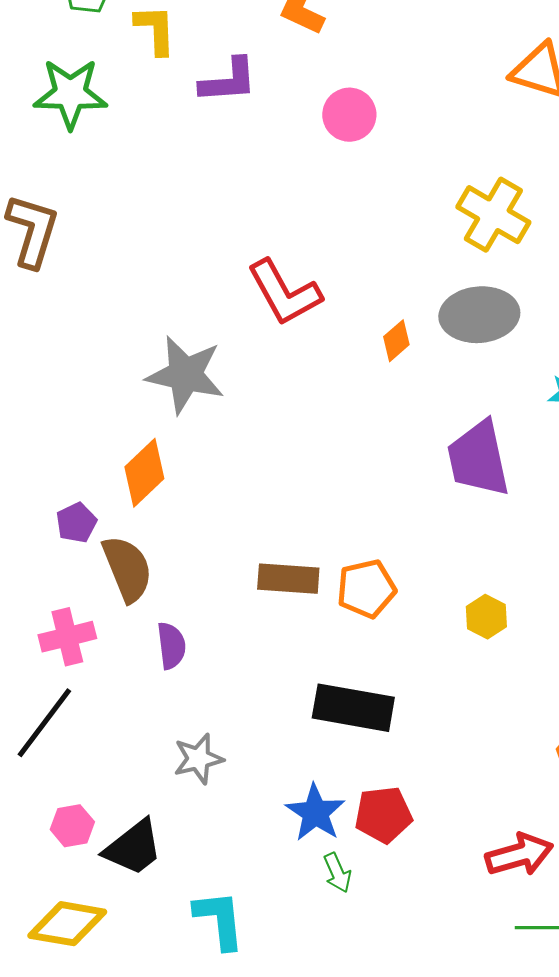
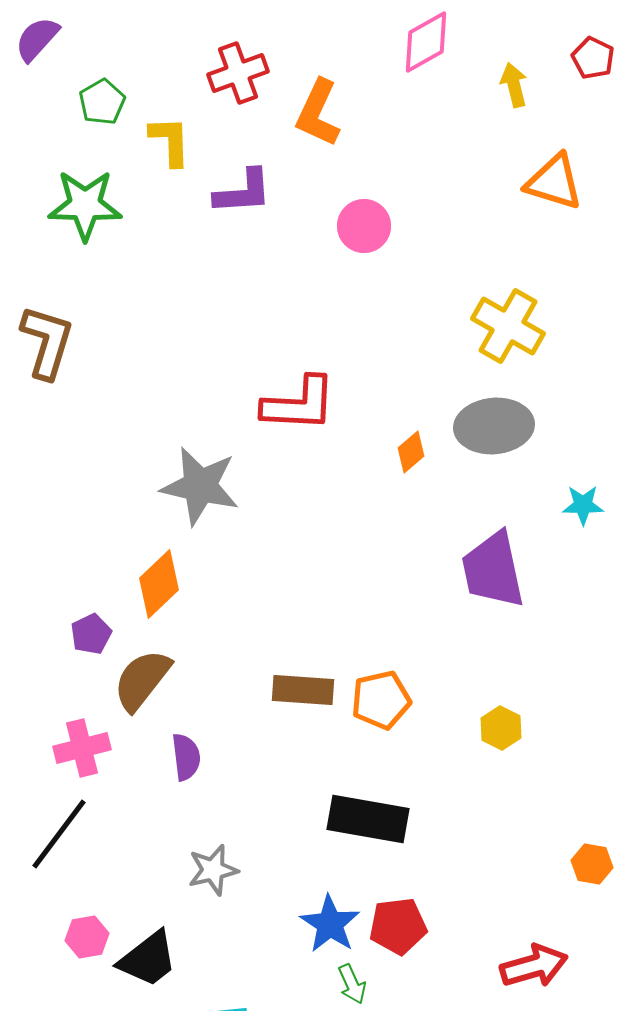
red L-shape: (284, 293) -> (299, 404), turned -58
brown semicircle: (127, 569) -> (142, 680), turned -120

